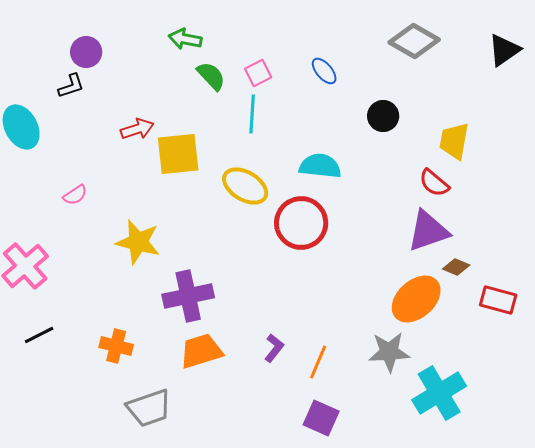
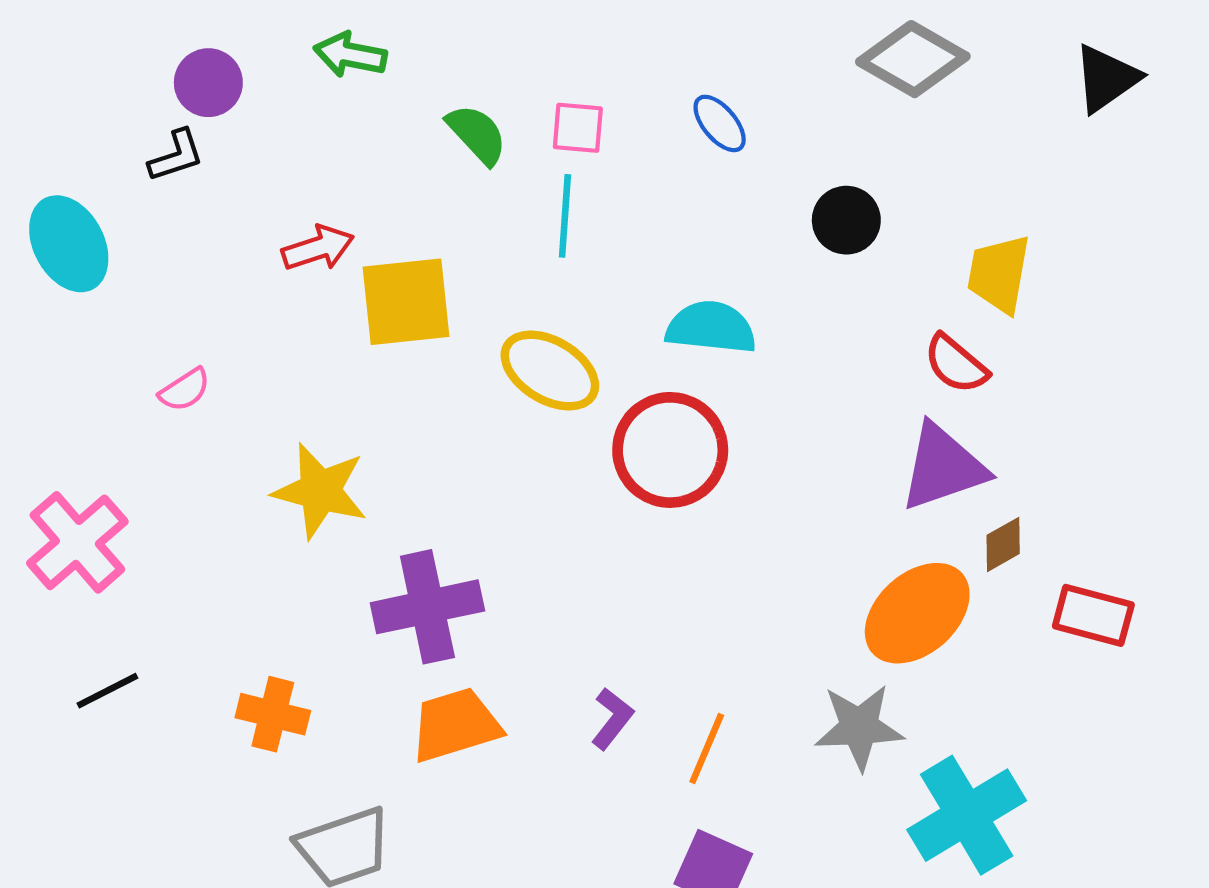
green arrow: (185, 39) -> (350, 55), moved
pink square: (258, 73) -> (578, 128), turned 32
brown diamond: (456, 267) -> (1003, 544), turned -52

